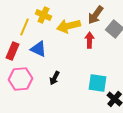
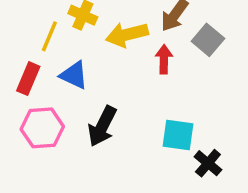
black arrow: (55, 78) -> (102, 126), size x1.6

